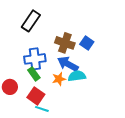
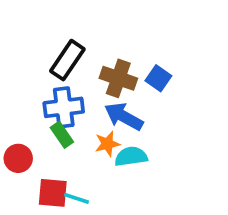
black rectangle: (31, 21) -> (67, 60), moved
cyan semicircle: (77, 76) -> (131, 157), moved
red square: (36, 96) -> (53, 193), moved, turned -30

